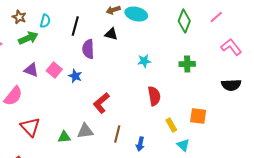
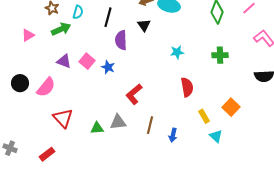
black triangle: (111, 34) -> (144, 25), turned 40
orange square: (198, 116) -> (231, 107), turned 36

